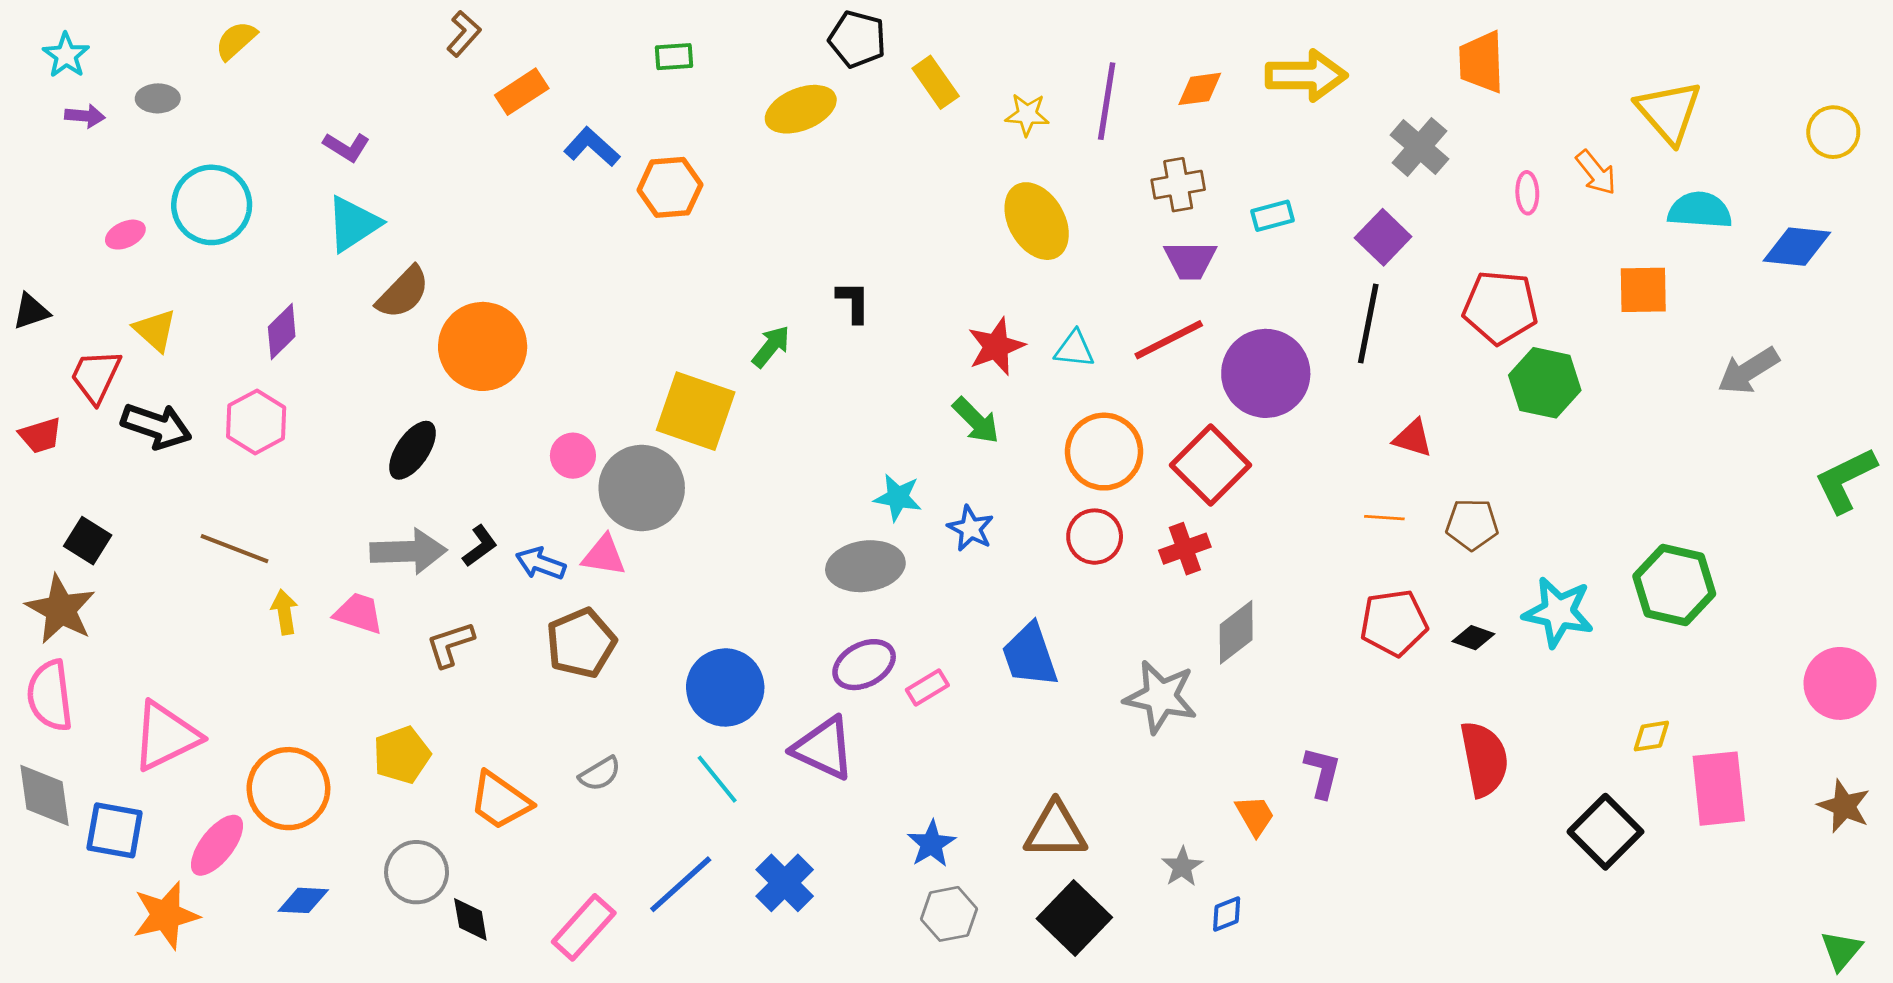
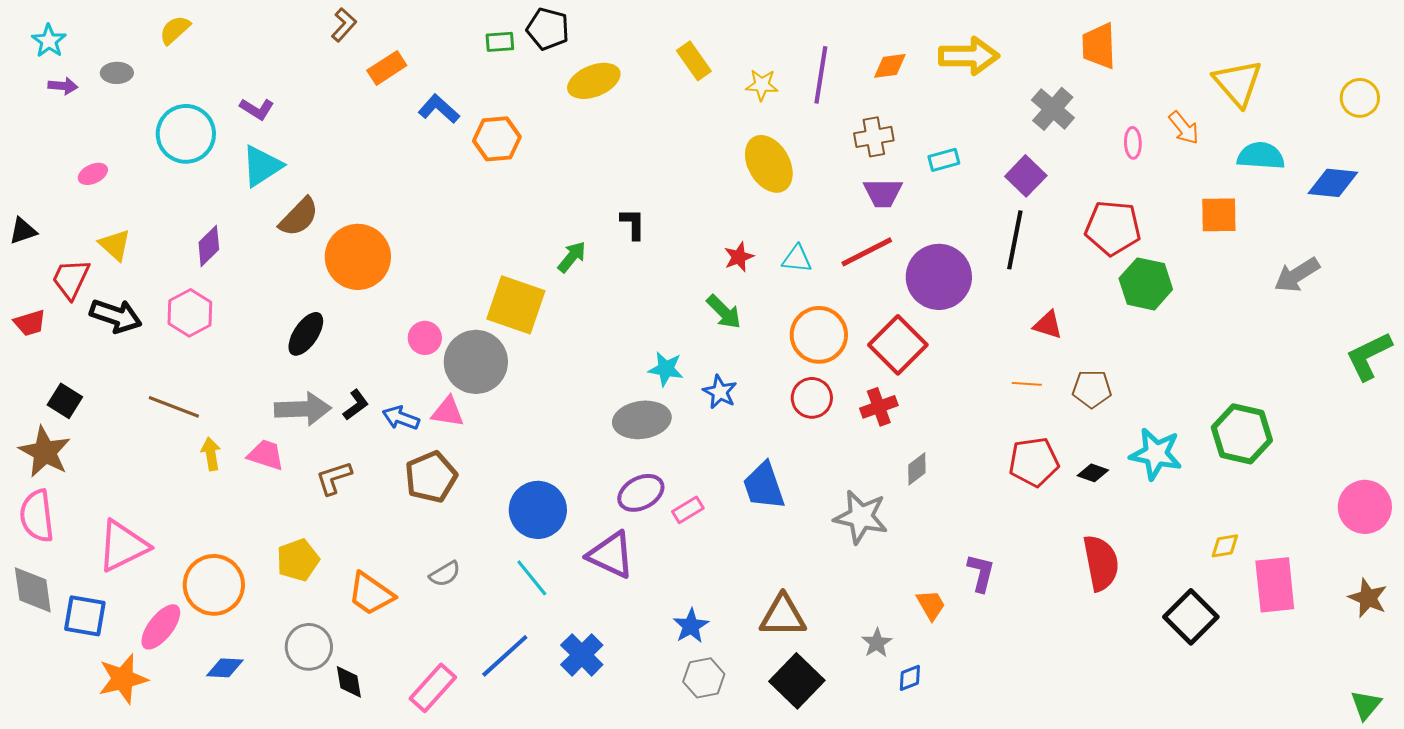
black pentagon: (857, 39) -> (548, 29), moved
cyan circle: (212, 205) -> (186, 134), moved
red star: (996, 346) -> (739, 257), size x0.7
gray diamond: (1236, 632) -> (917, 469), size x0.7

